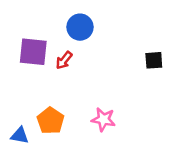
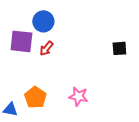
blue circle: (80, 27) -> (43, 21), moved

